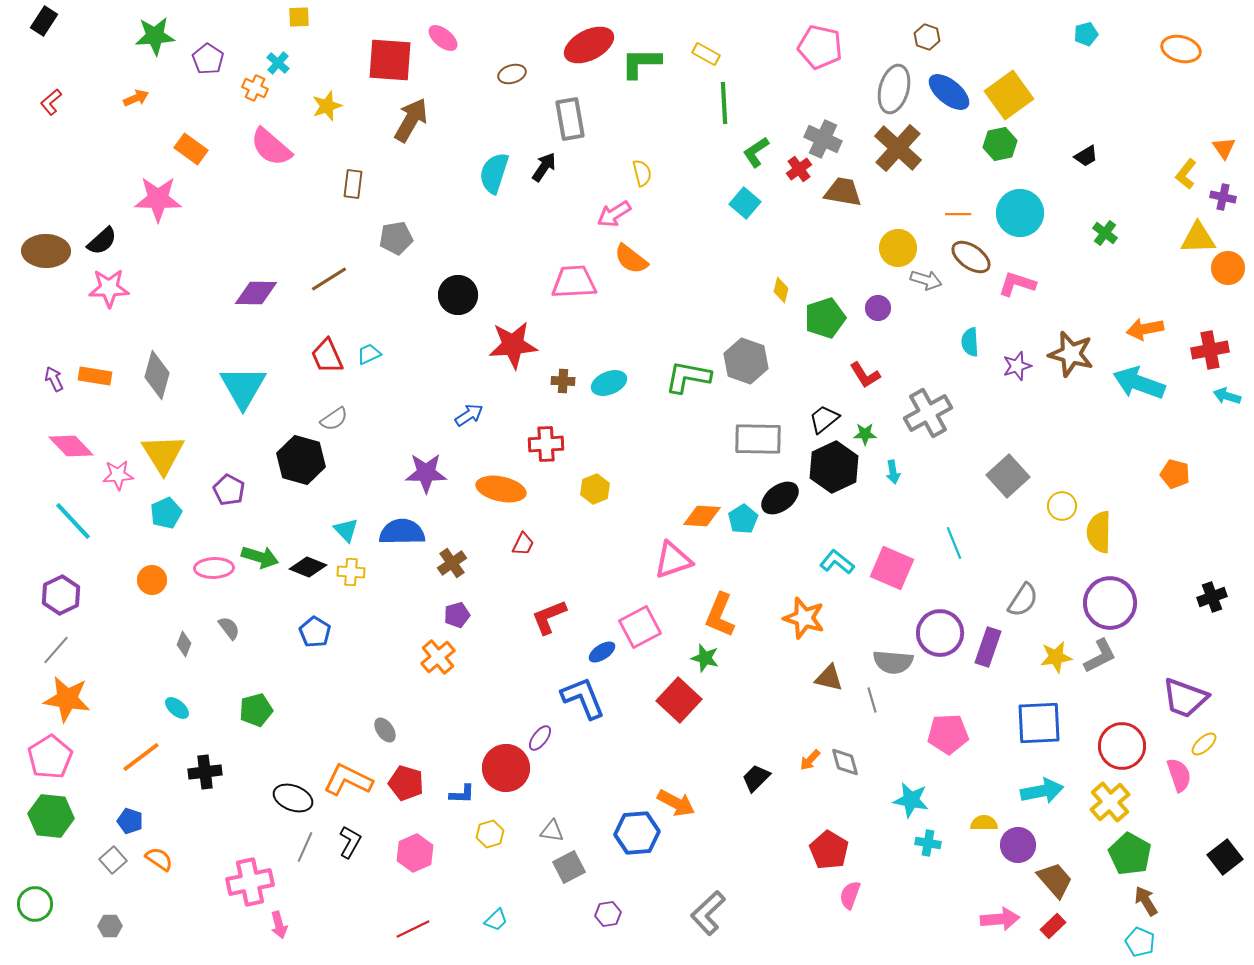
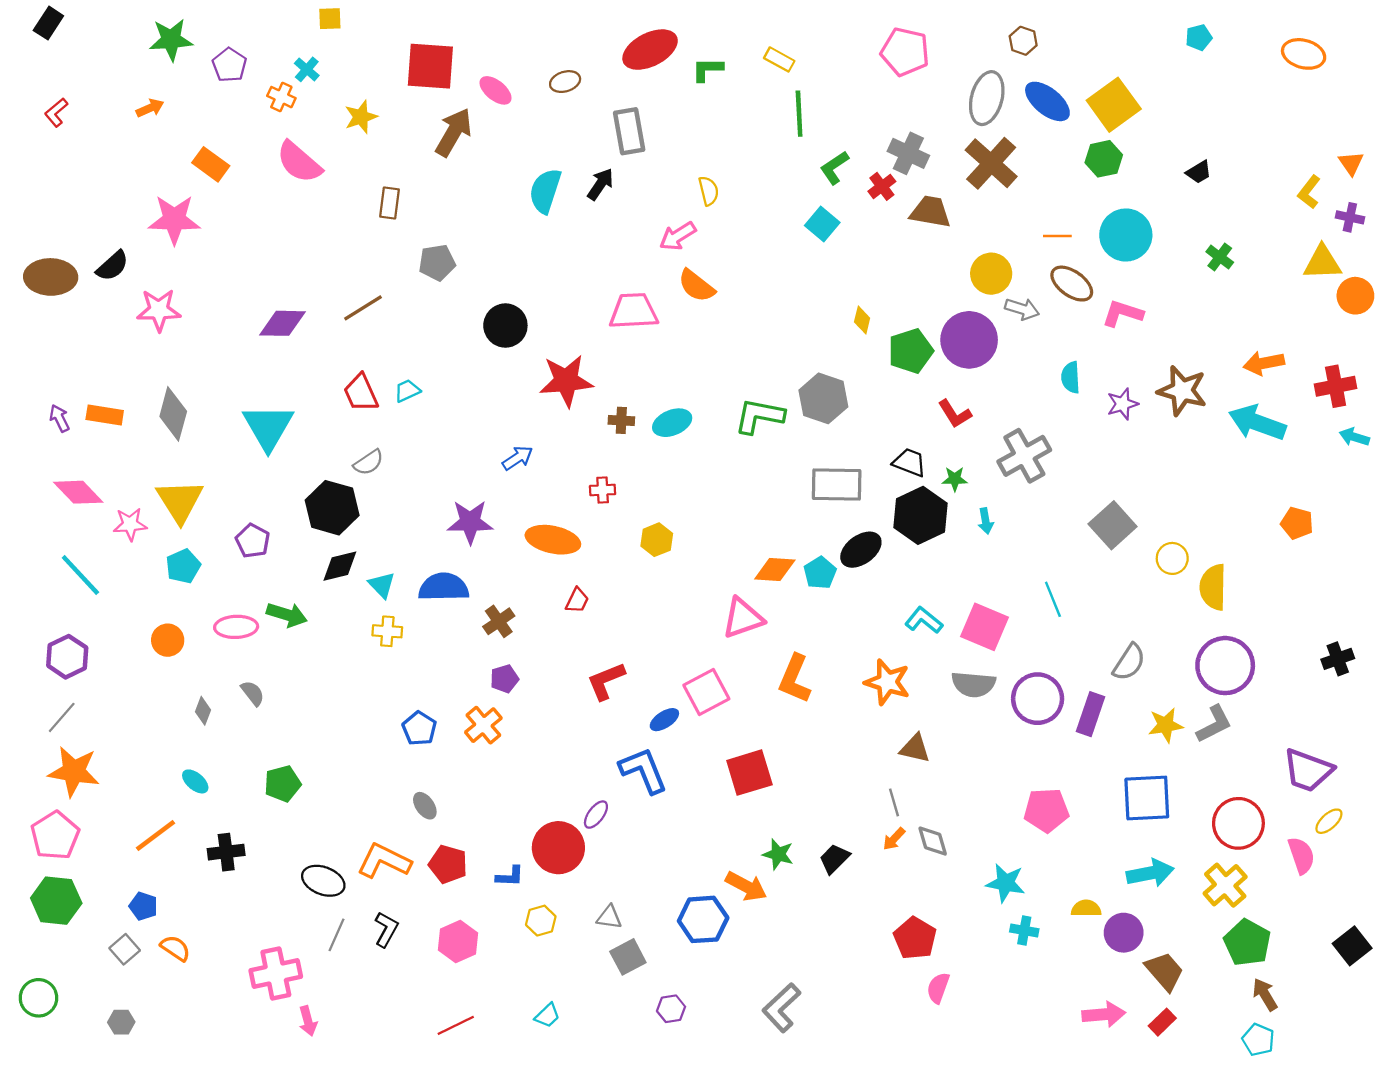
pink ellipse: (443, 38) -> (496, 90), moved
green L-shape: (641, 63) -> (707, 69), size x0.7
pink star: (109, 288) -> (159, 310), moved
purple circle: (878, 308) -> (969, 340), size x2.0
black trapezoid: (824, 419) -> (909, 462), turned 60
red cross: (546, 444) -> (603, 490), size x0.7
black diamond: (308, 567) -> (340, 566), moved, turned -36
blue pentagon: (315, 632) -> (419, 728), moved
green star: (705, 658) -> (778, 854), moved
gray semicircle: (893, 662) -> (973, 684), moved
red square: (679, 700) -> (749, 773), turned 30
gray line: (872, 700) -> (894, 802), moved

